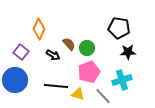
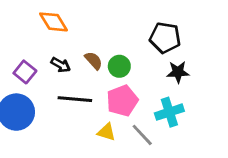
orange diamond: (39, 29) -> (54, 22), moved, turned -55
black arrow: (53, 55) -> (61, 65), moved
black line: (56, 86) -> (75, 99), moved

